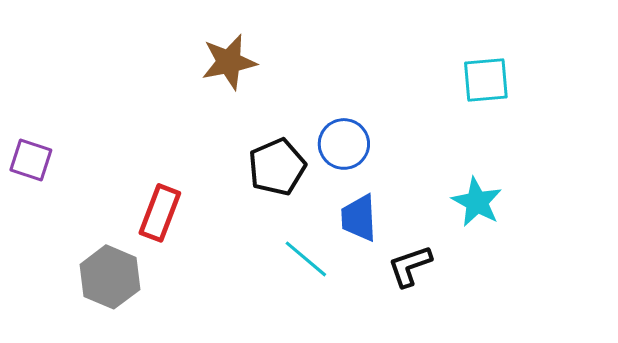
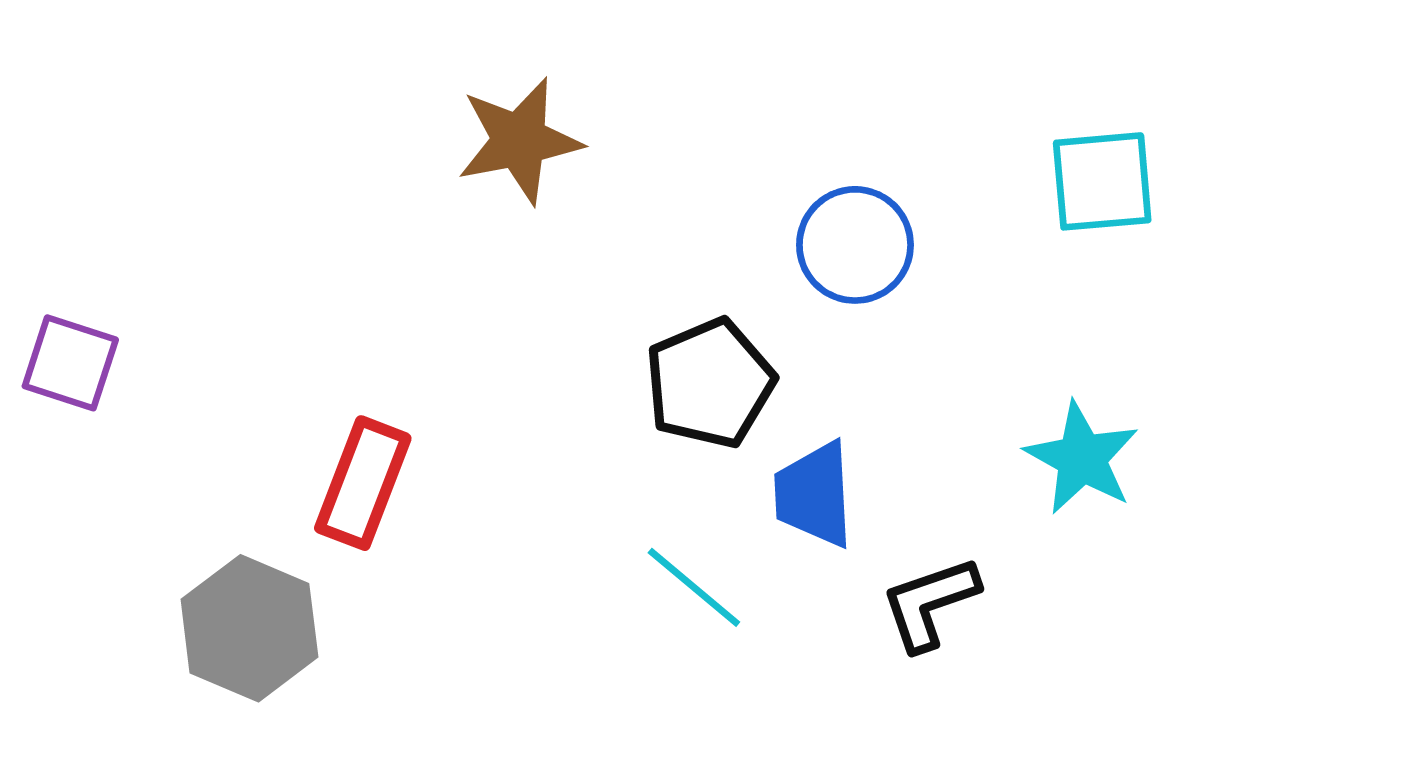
blue circle: (344, 144) -> (855, 245), moved
black pentagon: (277, 167) -> (710, 383), moved

